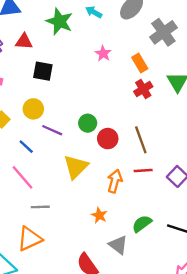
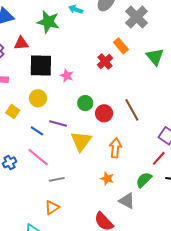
pink star: (103, 53) -> (67, 76), moved
black square: (43, 71) -> (41, 65), size x1.4
red cross: (143, 89) -> (105, 61), moved
purple line: (52, 130) -> (58, 124), moved
red line: (143, 171) -> (159, 158), moved, turned -35
orange triangle: (30, 239) -> (52, 207), size x0.7

